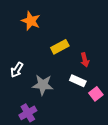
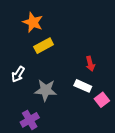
yellow rectangle: (60, 47) -> (44, 46), moved

